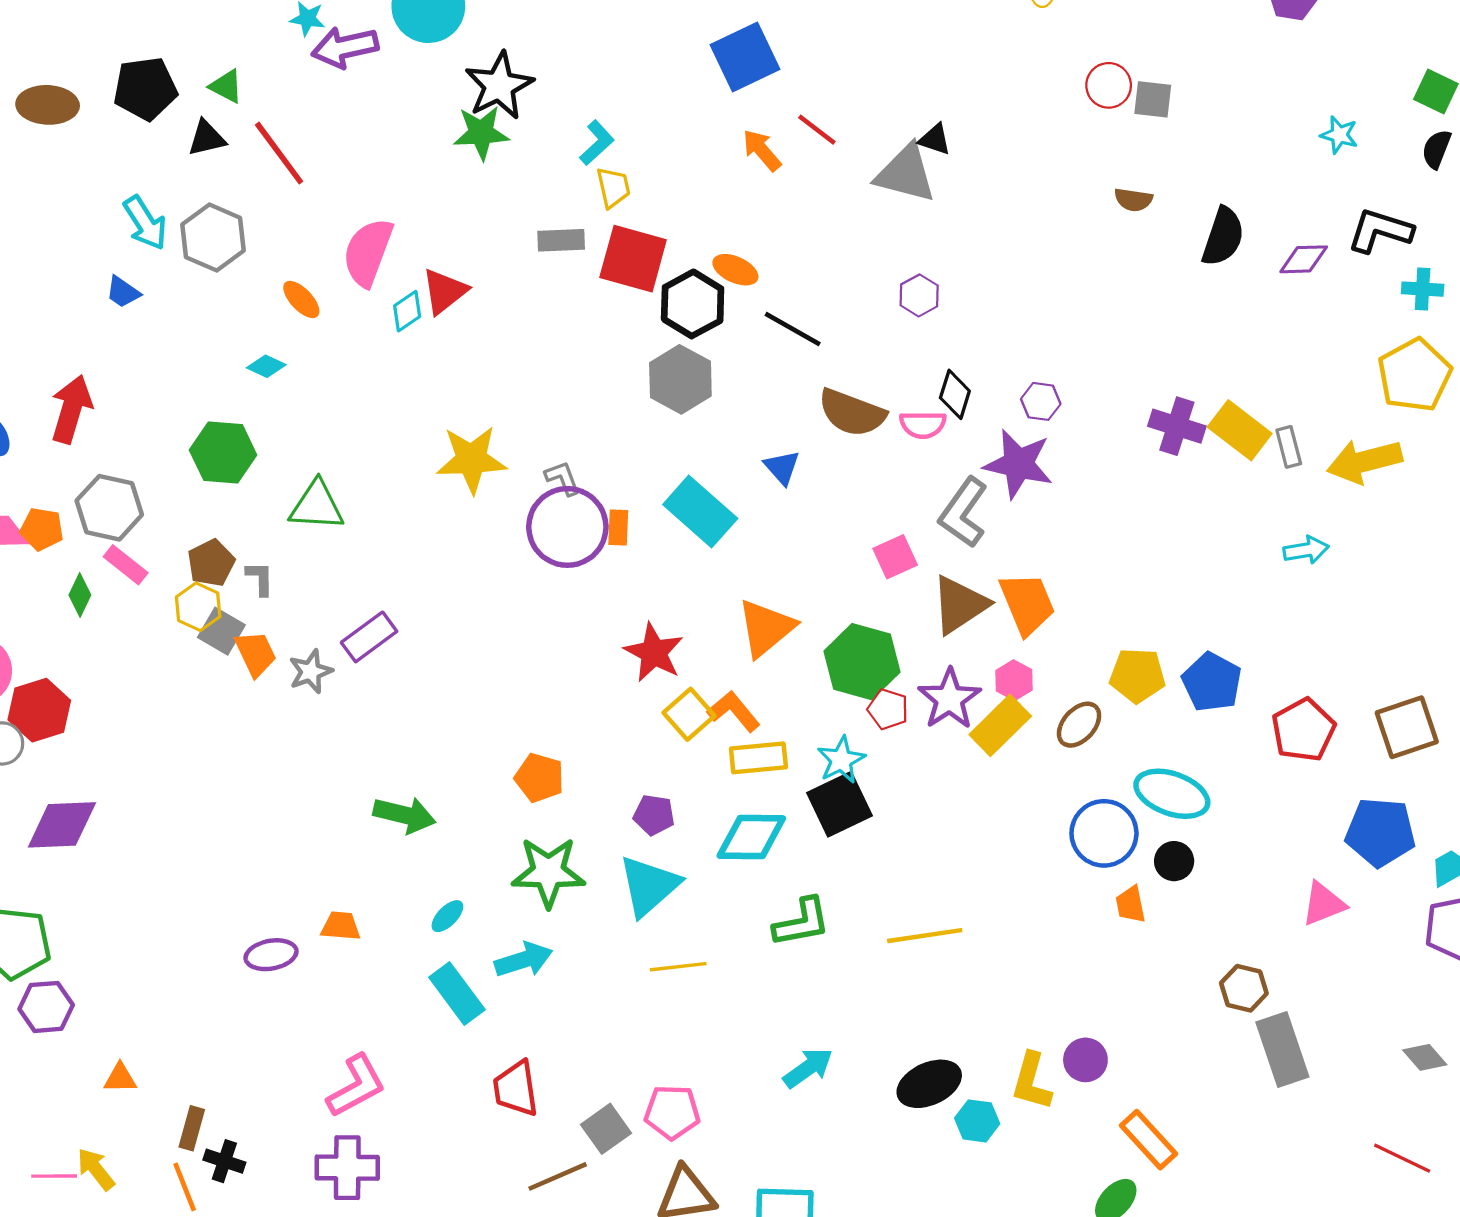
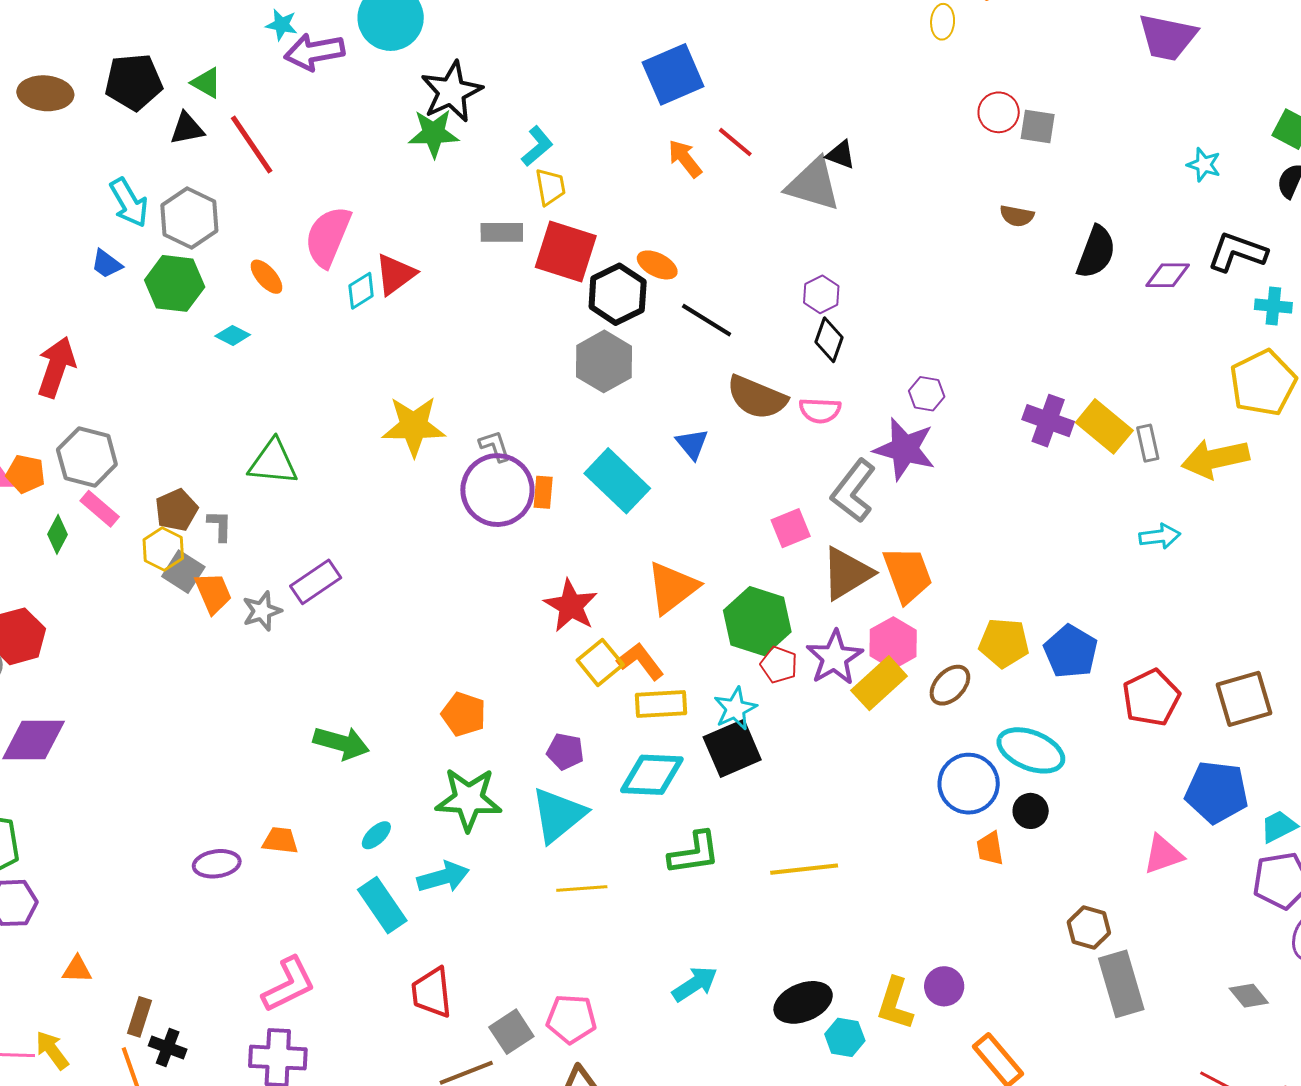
black diamond: (955, 394) -> (829, 340), moved
green hexagon: (223, 453) -> (175, 283), moved
pink hexagon: (1014, 680) -> (893, 643), size x1.4

